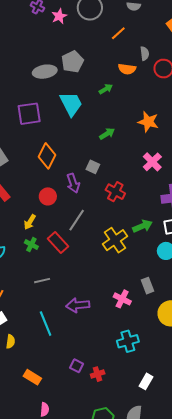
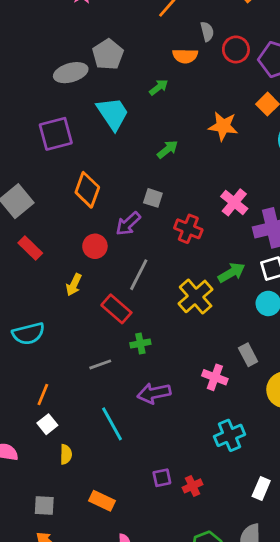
pink cross: (152, 162) -> (234, 202), moved
purple arrow: (73, 183) -> (128, 224), turned 72
green cross: (31, 245) -> (140, 344), moved, turned -32
purple square: (77, 366) -> (162, 478), turned -32

